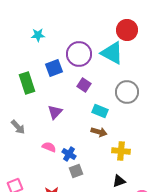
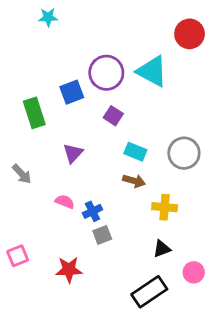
red circle: (127, 30) -> (190, 34), moved
cyan star: (38, 35) -> (48, 17), moved
gray circle: (127, 92) -> (184, 153), moved
blue cross: (69, 154) -> (92, 211), turned 32

